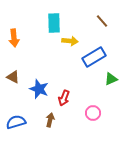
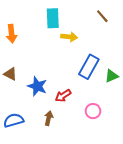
blue rectangle: (94, 57) -> (89, 67), moved, turned -30
red arrow: (64, 98) -> (63, 96), turned 35

